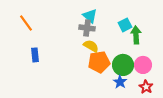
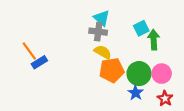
orange line: (26, 23) -> (29, 51), moved
blue rectangle: (35, 55) -> (39, 62), turned 64

